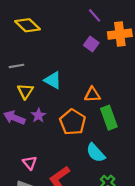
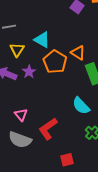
orange triangle: (92, 95) -> (78, 53), turned 35
orange pentagon: (73, 122) -> (55, 62), moved

